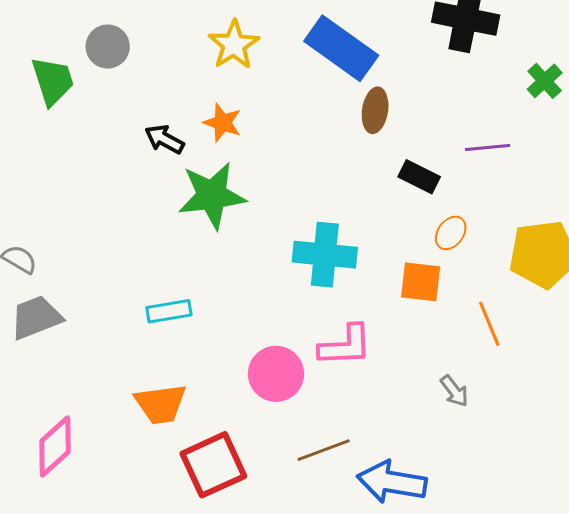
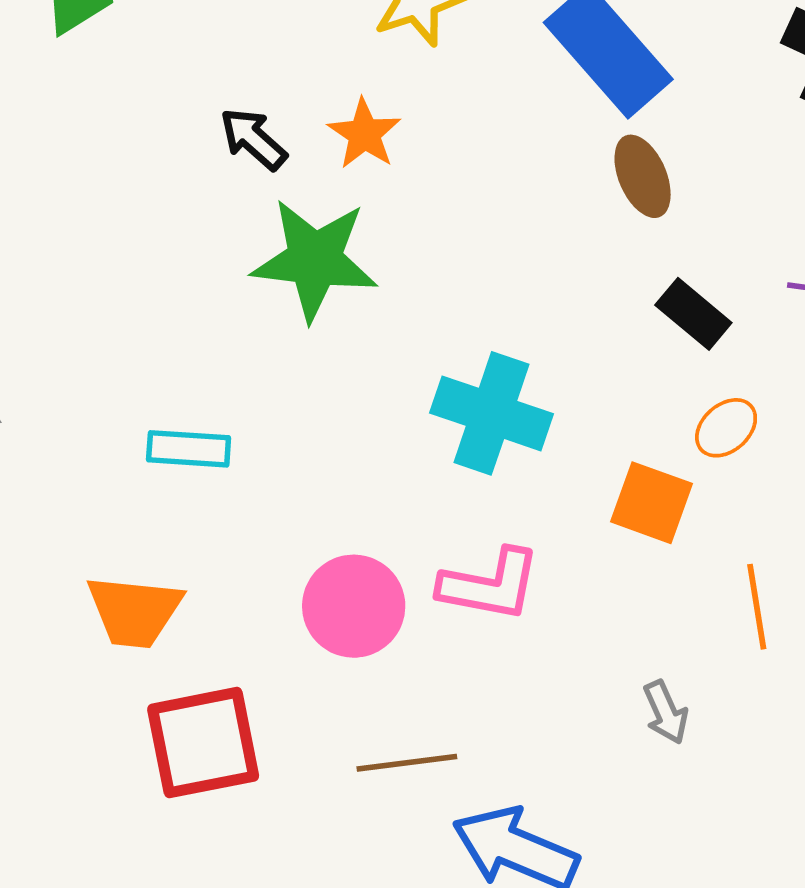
brown ellipse: (375, 110) -> (643, 176), turned -45

